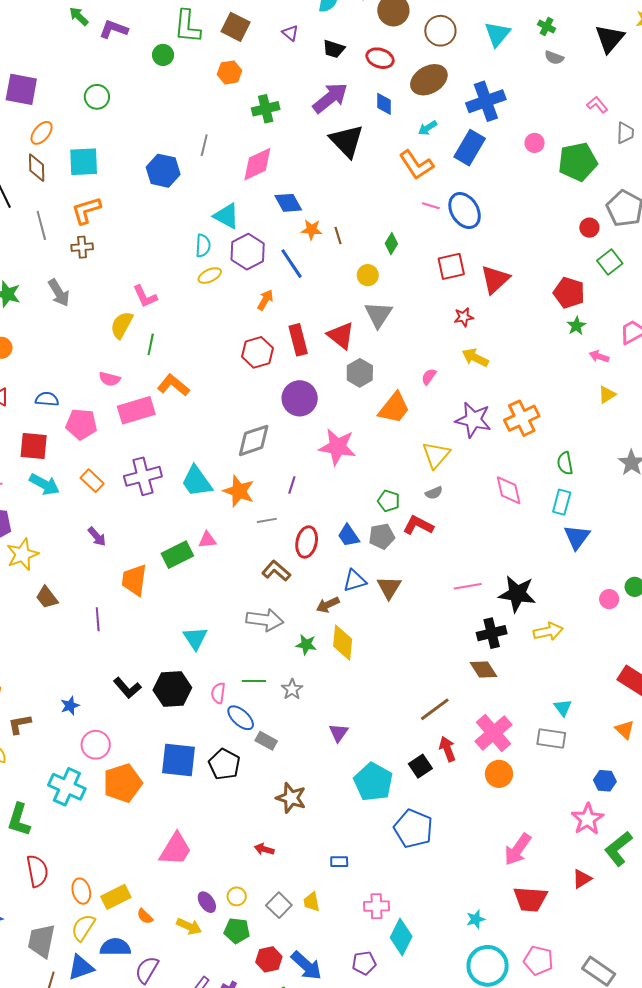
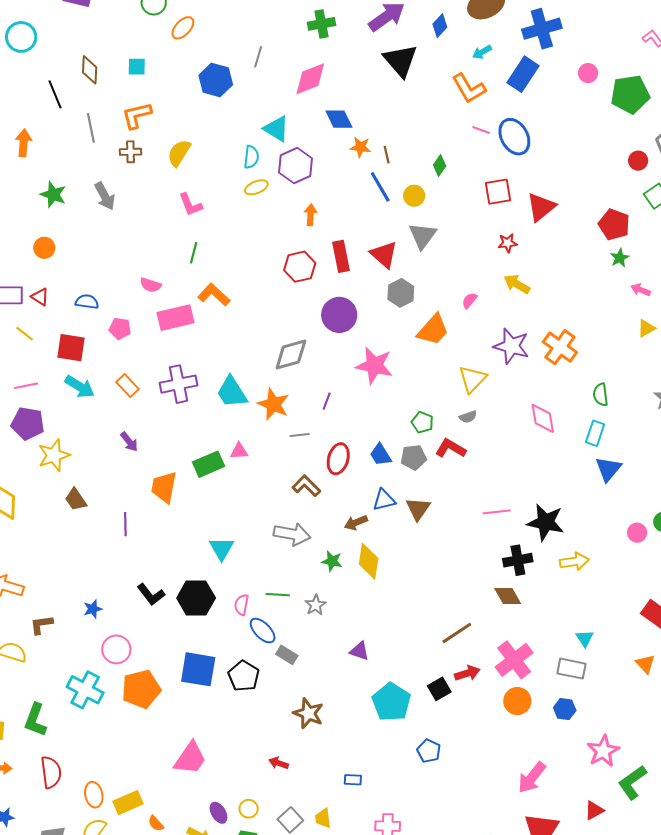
blue diamond: (384, 104) -> (440, 26), turned 40
orange ellipse: (42, 133) -> (183, 28), moved
cyan square: (84, 162) -> (137, 67), size x0.6
blue line: (292, 264) -> (380, 187), moved
orange arrow: (265, 300) -> (311, 215), turned -30
yellow semicircle: (122, 325) -> (179, 153), moved
orange cross: (522, 418) -> (560, 347), turned -32
pink pentagon: (81, 424) -> (120, 329), size x0.7
purple triangle: (339, 733) -> (359, 651), turned -50
red arrow: (447, 749) -> (467, 673), turned 90
blue hexagon: (605, 781) -> (565, 709), moved
blue pentagon: (413, 829) -> (429, 751), size x0.6

